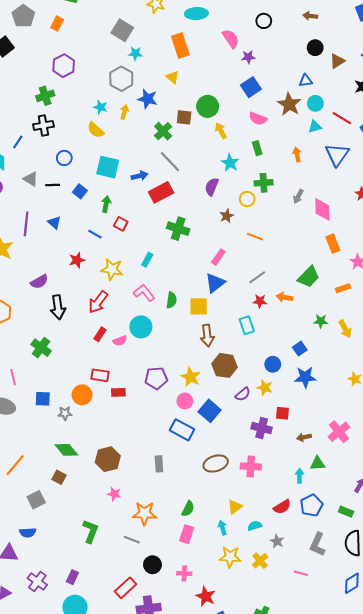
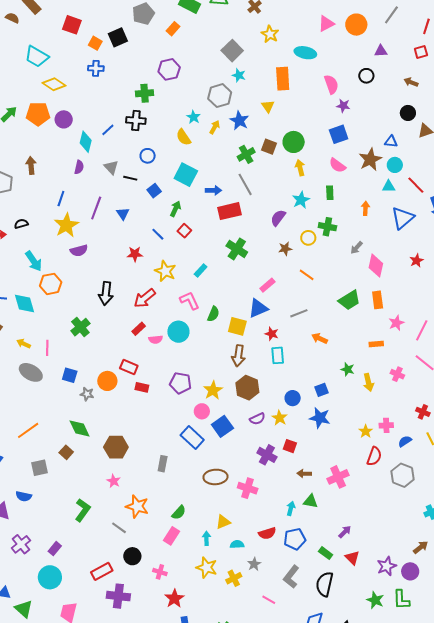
green trapezoid: (309, 277) -> (349, 300), moved
purple semicircle: (39, 282) -> (79, 251), moved
red star: (260, 301) -> (272, 334), moved

